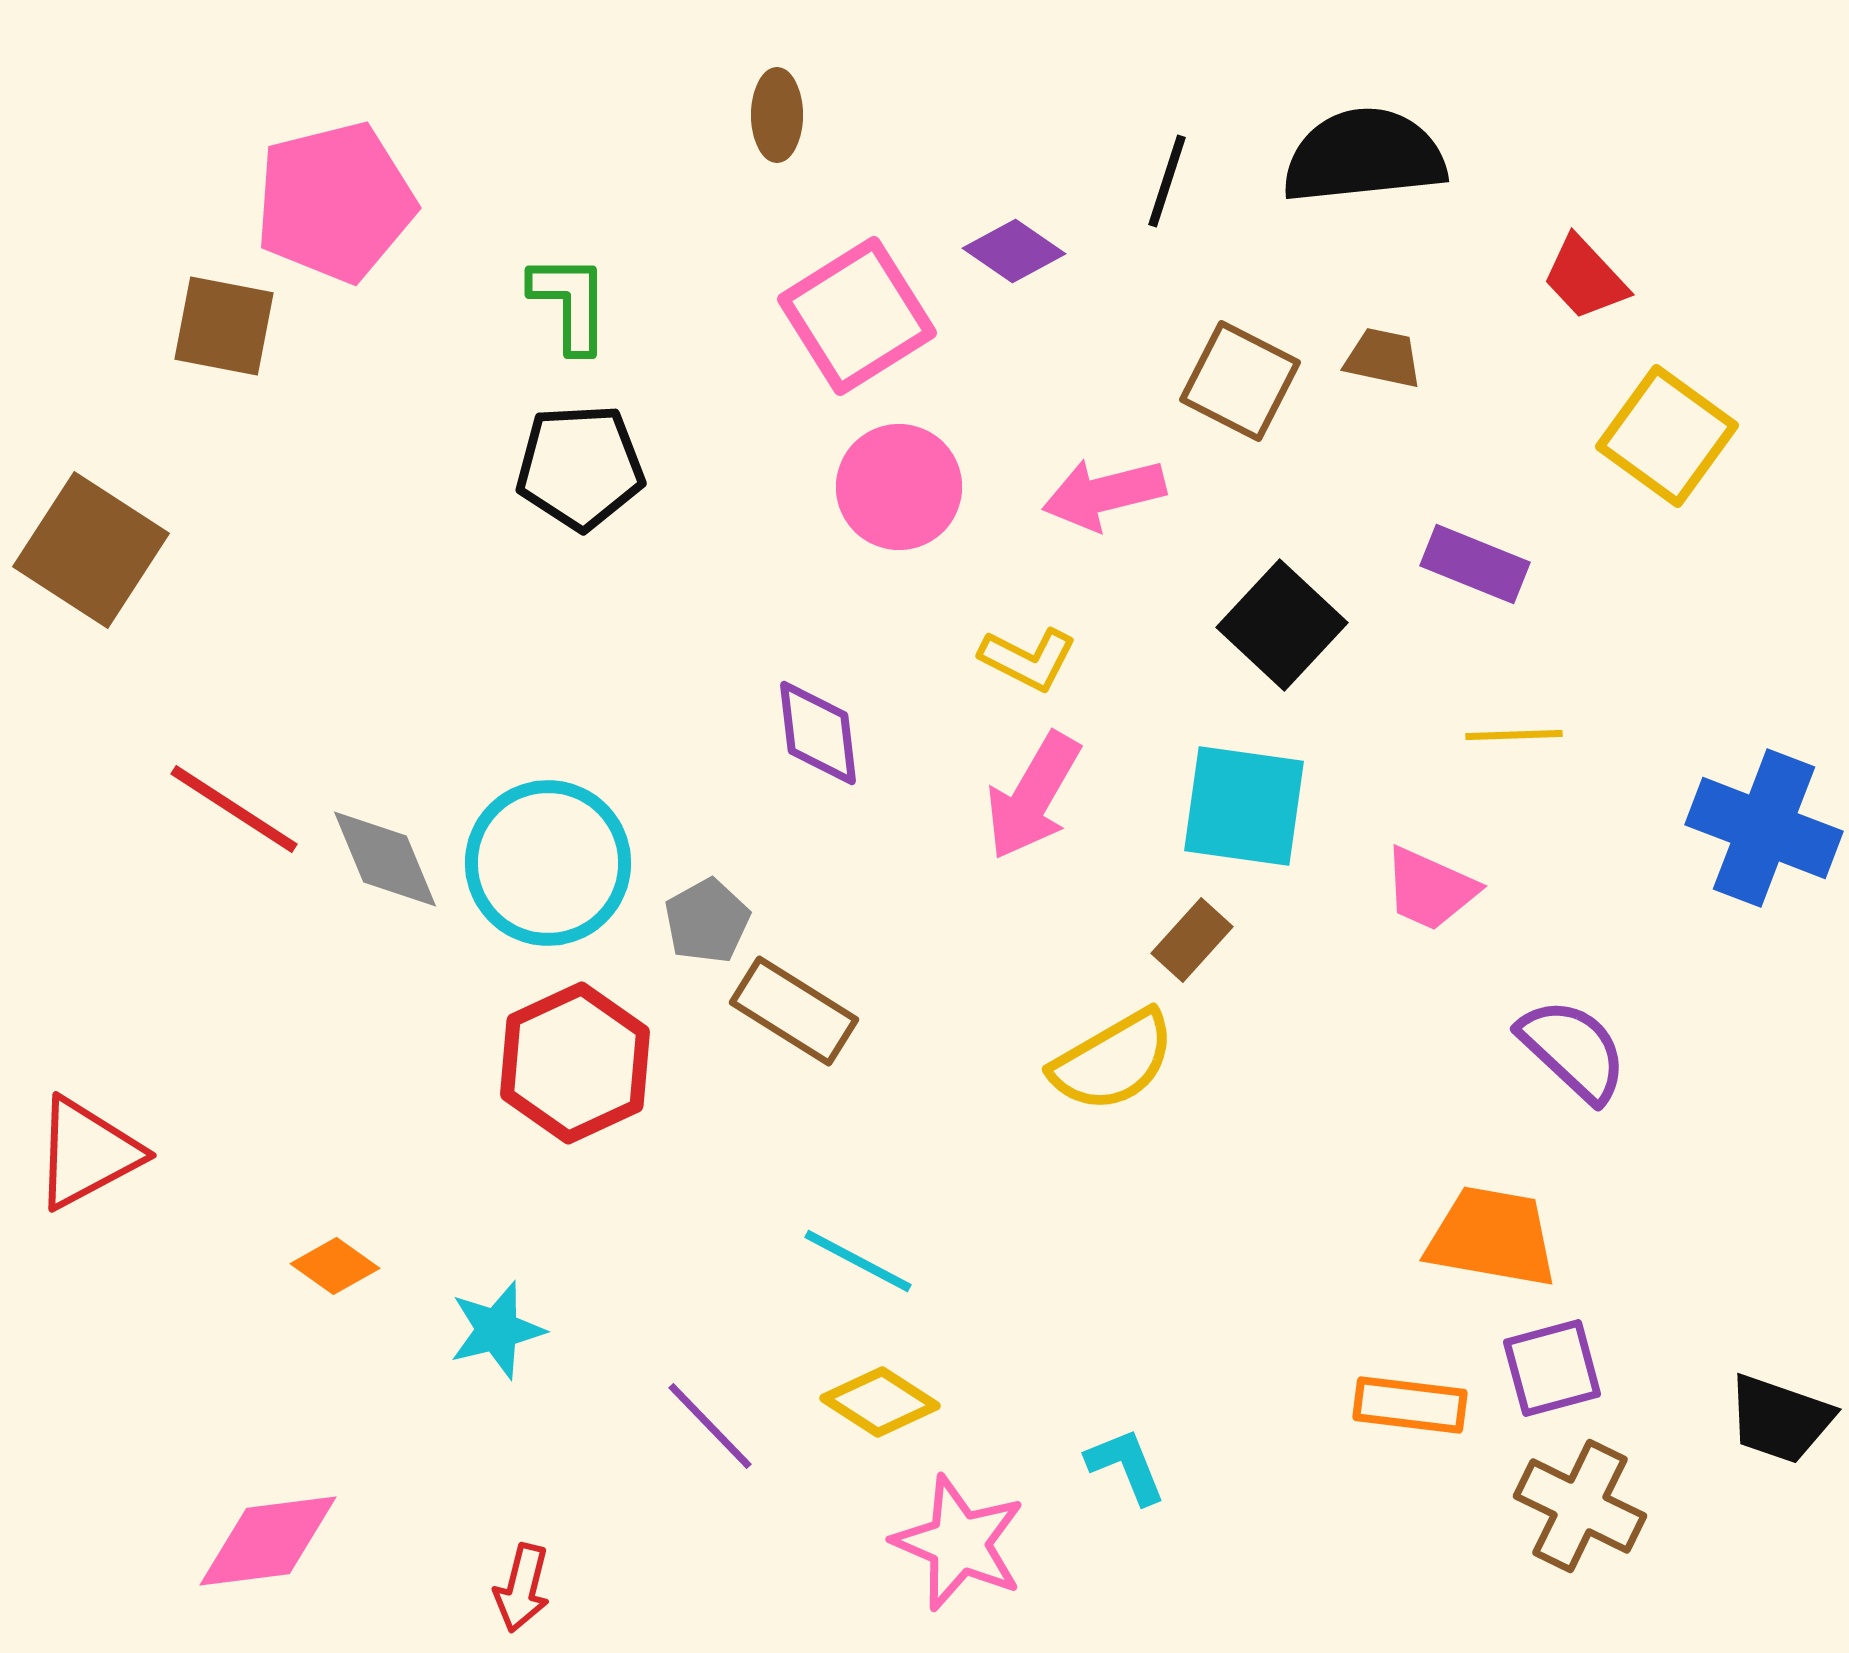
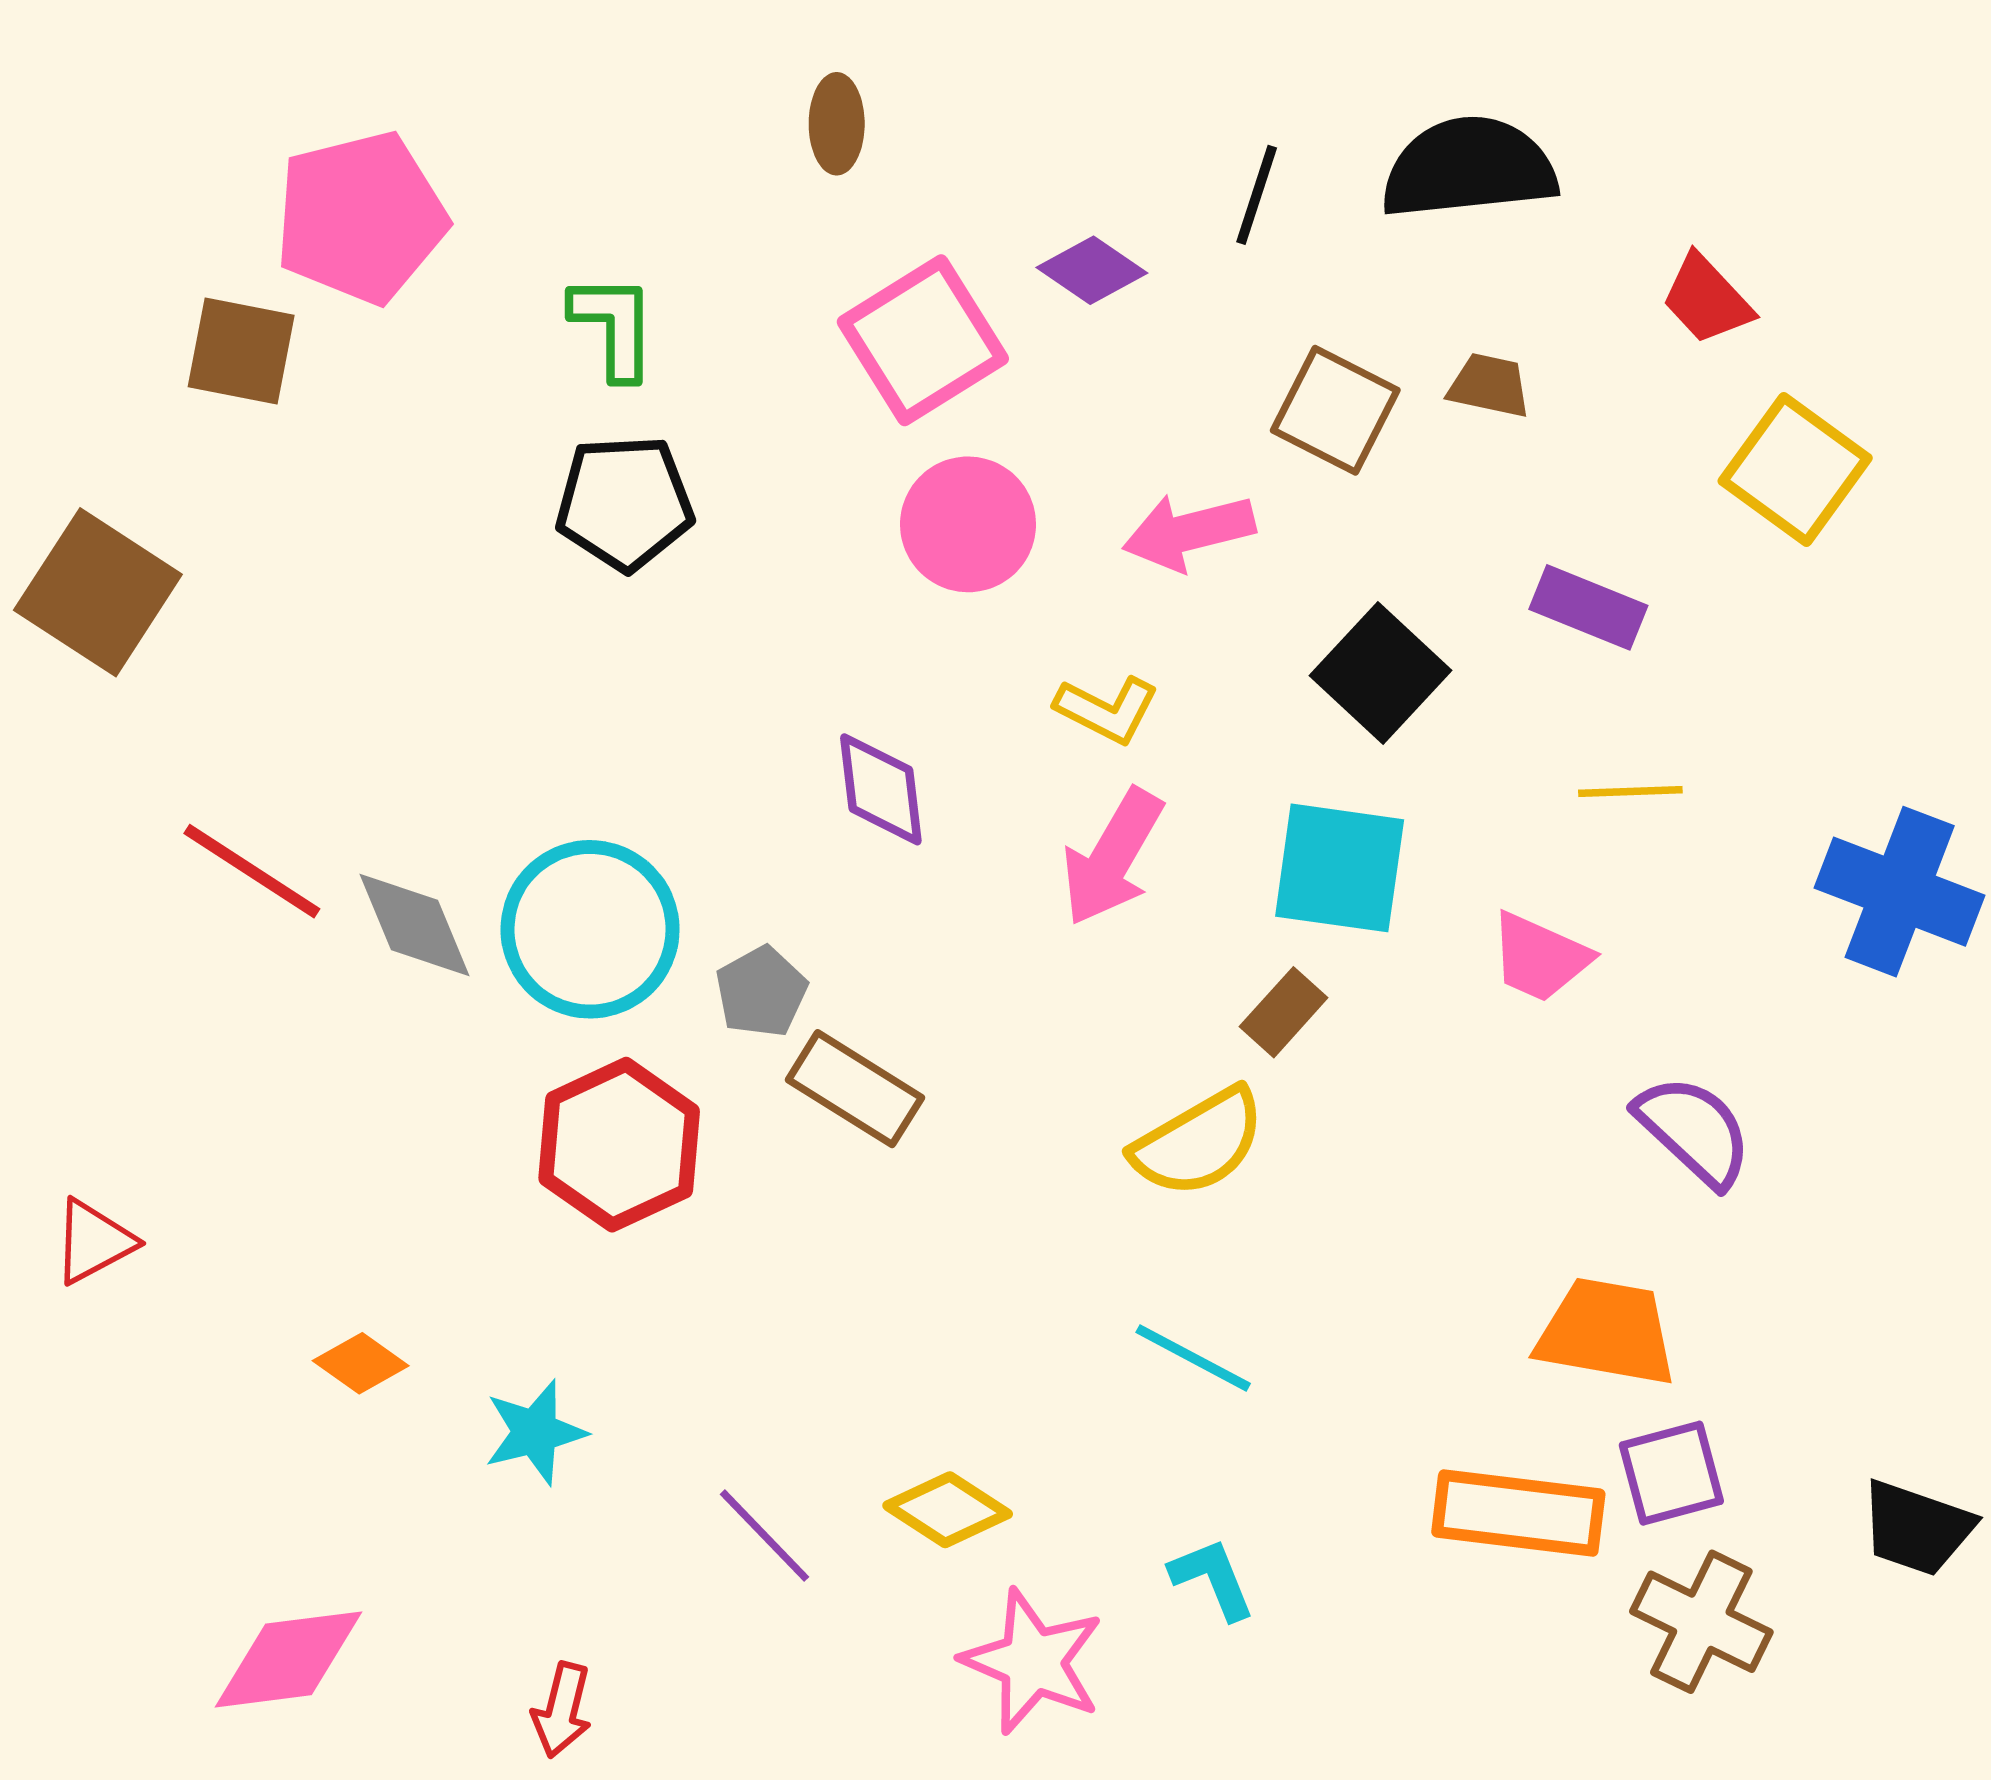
red triangle: (87, 1153) -> (94, 1242), size x0.7
cyan line: (858, 1261) -> (1193, 1358), moved
orange rectangle: (1410, 1405) -> (1518, 1513), size x1.4

